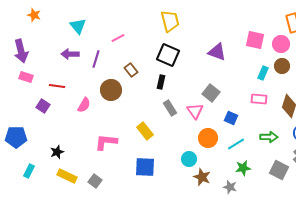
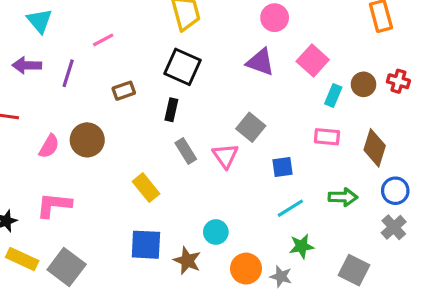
pink square: (255, 40) -> (313, 61), moved, turned 30
pink circle: (281, 44) -> (275, 18), moved
brown rectangle: (131, 70) -> (124, 91), turned -72
brown circle: (111, 90) -> (87, 140), moved
blue square: (231, 118) -> (283, 167), turned -32
orange circle: (208, 138) -> (246, 269), moved
pink L-shape: (106, 142) -> (54, 205), moved
gray square: (279, 170) -> (354, 270), moved
brown star: (202, 177) -> (187, 261), moved
gray square: (95, 181) -> (67, 267), size x1.6

